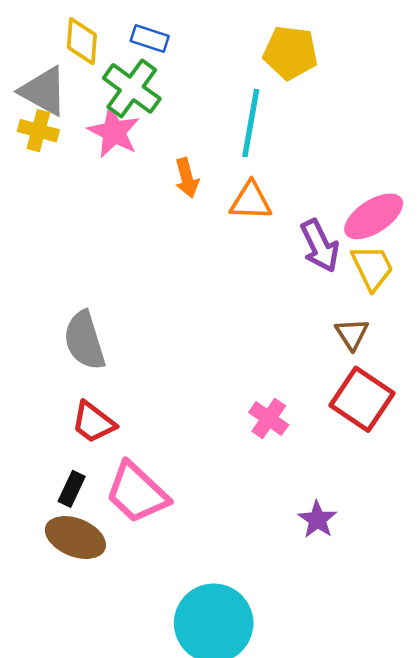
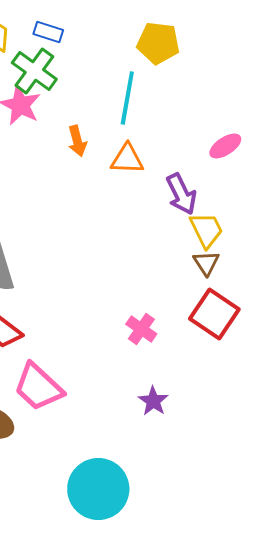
pink ellipse: (374, 216) -> (225, 146), moved, size x0.7
yellow trapezoid: (372, 268) -> (206, 230), moved
purple star: (317, 520) -> (153, 401), moved

